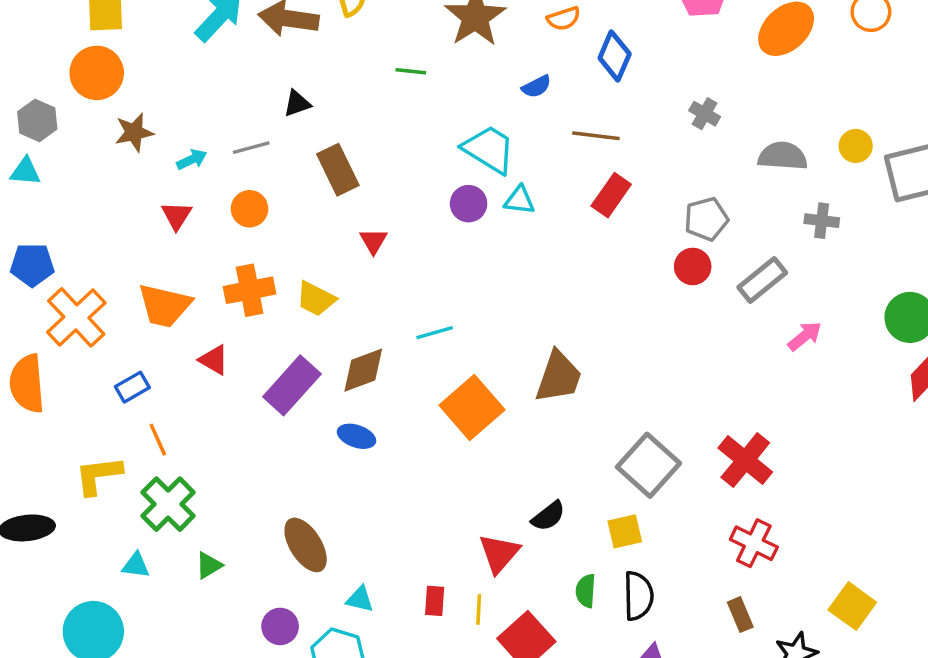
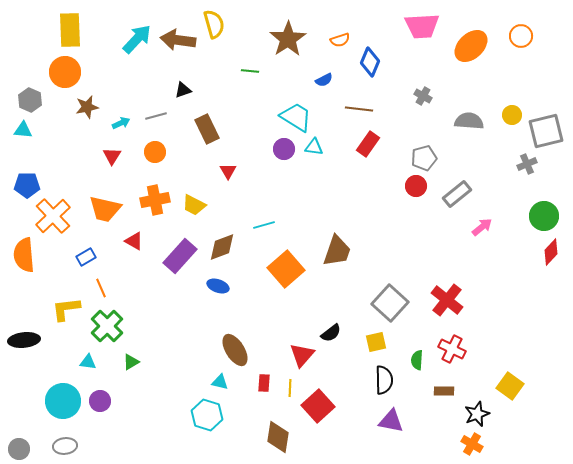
gray cross: (822, 221) -> (527, 164), moved, turned -30
brown ellipse: (306, 545) -> (235, 350), moved
green semicircle: (586, 591) -> (417, 360), moved
brown rectangle: (740, 615) -> (444, 391), turned -66
purple circle: (280, 626) -> (100, 401), moved

